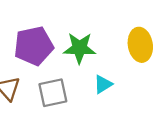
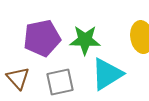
cyan triangle: (103, 84) -> (107, 74), size x1.8

